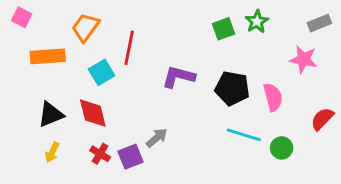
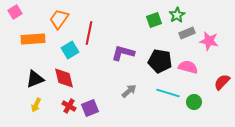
pink square: (22, 17) -> (15, 12), turned 32
gray rectangle: (319, 23) -> (187, 33), moved
pink semicircle: (273, 97) -> (188, 67), turned -60
gray arrow: (157, 138) -> (129, 91), moved

